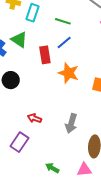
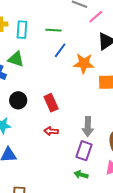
red rectangle: (45, 55) -> (51, 103), moved
orange star: (69, 73) -> (84, 63), moved
purple rectangle: (19, 142) -> (84, 151), moved

